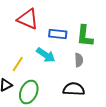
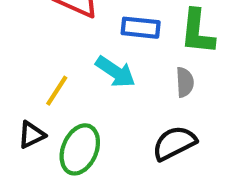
black semicircle: (74, 89) -> (174, 143), turned -30

